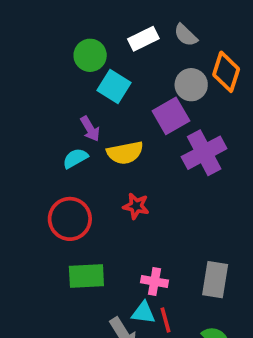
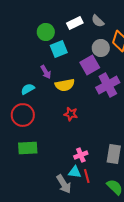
cyan square: (114, 87) -> (59, 49), turned 36
cyan semicircle: (75, 158) -> (28, 89), moved
red circle: (70, 219) -> (23, 115), moved
green rectangle: (86, 276) -> (28, 148), moved
pink cross: (154, 281) -> (81, 155), turned -32

